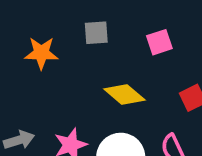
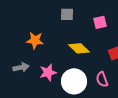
orange star: (41, 53) -> (35, 40), moved

